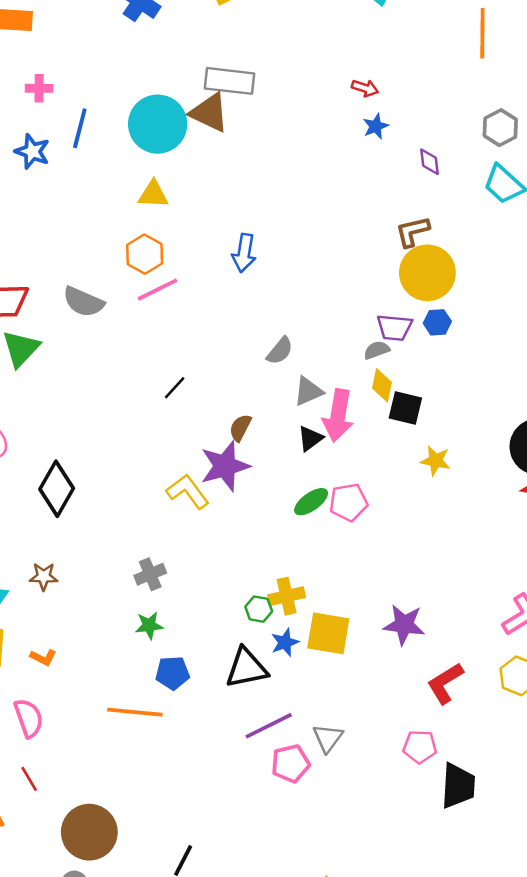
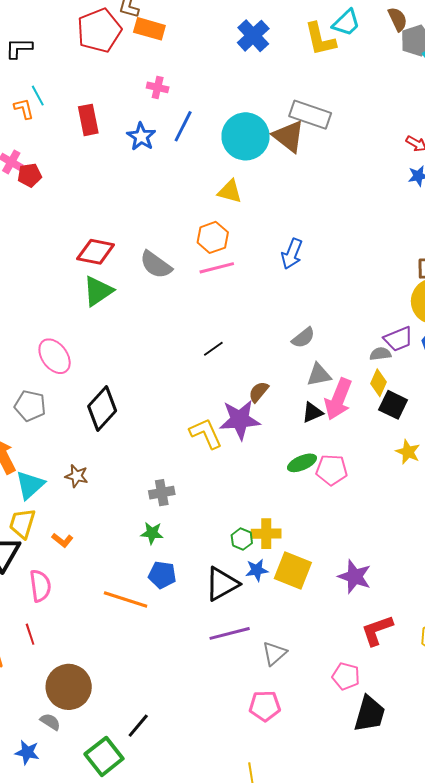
purple trapezoid: (395, 328) -> (398, 339), turned -40
black triangle: (246, 668) -> (222, 584), turned -30
pink pentagon: (290, 764) -> (265, 706), moved

